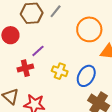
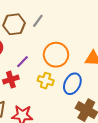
orange circle: (89, 29) -> (56, 55), moved

